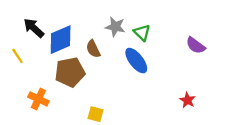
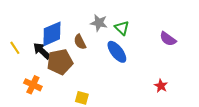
black arrow: (34, 28) -> (42, 51), moved

